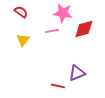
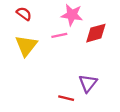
yellow triangle: (23, 40) -> (26, 46), size x1.5
purple triangle: (77, 73) -> (88, 83), turned -30

